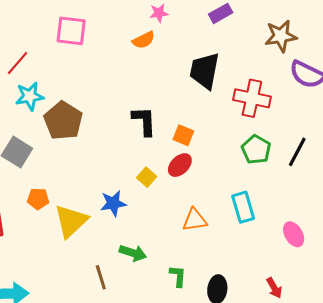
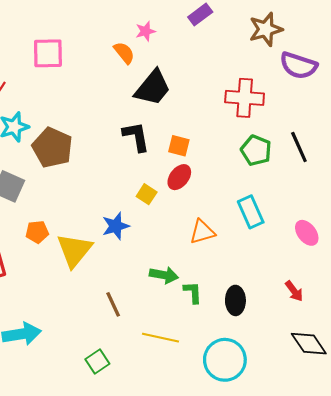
pink star: (159, 13) -> (146, 31), moved
orange semicircle: (144, 40) -> (124, 53), turned -95
black trapezoid: (205, 71) -> (153, 88), moved, turned -144
black line: (297, 152) -> (299, 147), turned -44
green arrow: (133, 253) -> (164, 275), moved

